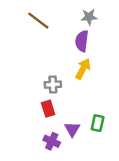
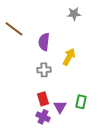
brown line: (38, 21) -> (14, 29), moved
purple semicircle: (82, 41) -> (44, 42), moved
red rectangle: (48, 109) -> (43, 99), moved

